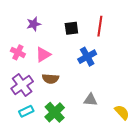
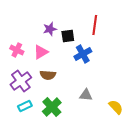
purple star: (34, 24) -> (50, 29), moved
black square: (71, 28) -> (68, 36), moved

